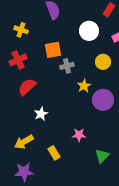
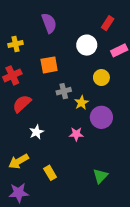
yellow cross: (21, 30) -> (16, 44), turned -32
gray cross: (67, 66) -> (64, 91), moved
pink star: (79, 135) -> (76, 134), moved

